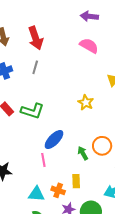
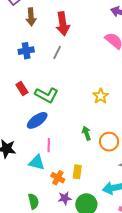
blue ellipse: (54, 140) -> (37, 120), moved
green arrow: (83, 153) -> (86, 133), moved
cyan triangle: (36, 194) -> (37, 162), moved

